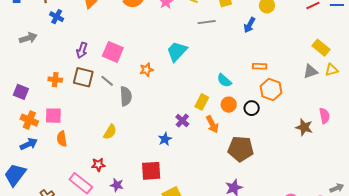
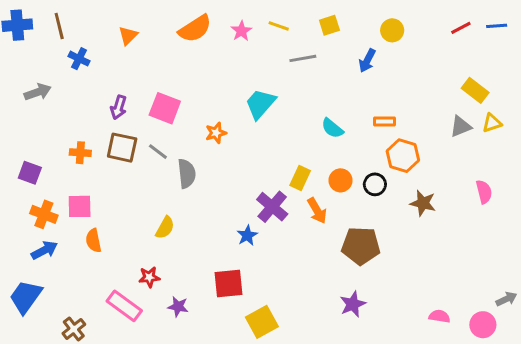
cyan semicircle: (224, 80) -> (332, 128), moved
purple cross: (182, 121) -> (272, 207), size x1.5
brown star: (304, 127) -> (423, 203), moved

